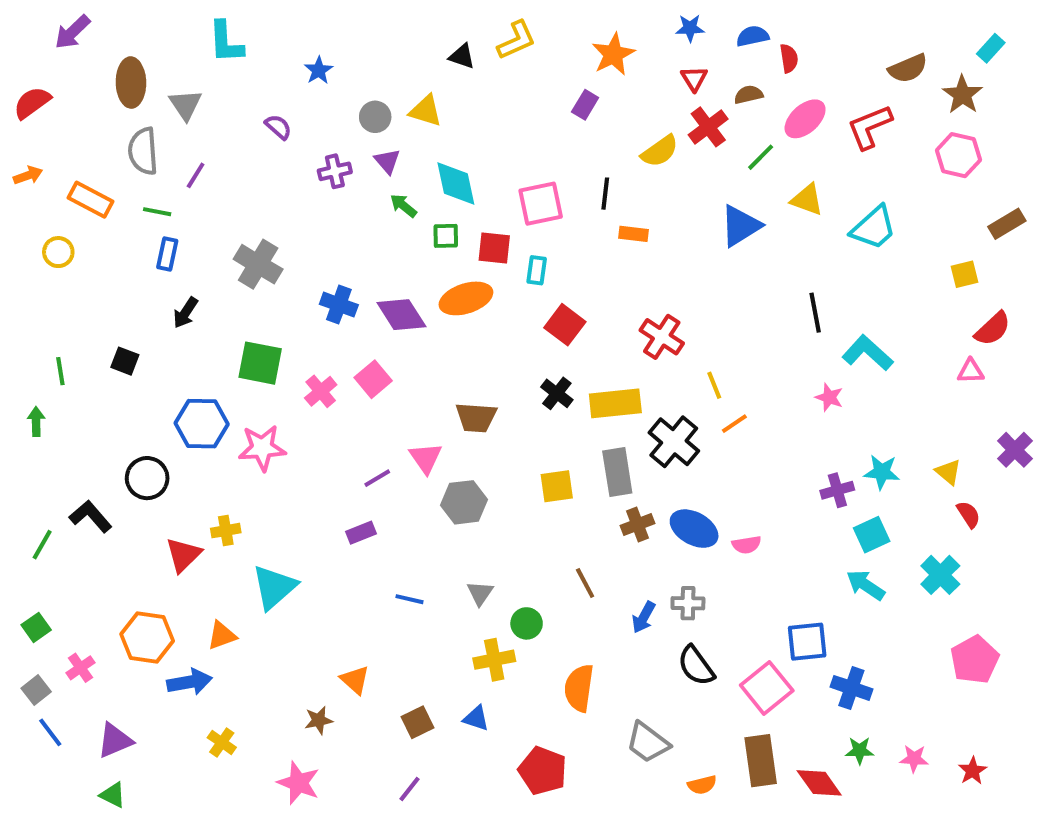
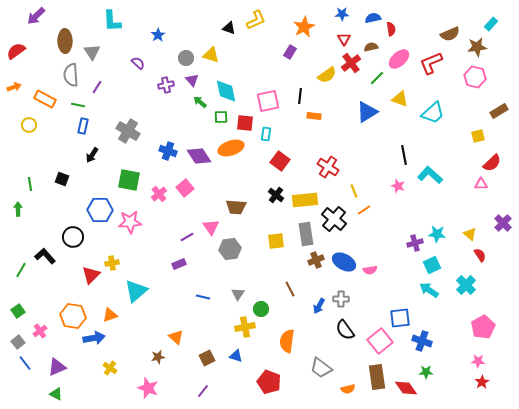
brown star: (962, 95) -> (477, 47), turned 30
pink star: (829, 397) -> (398, 186), moved
pink star: (914, 759) -> (478, 361), moved

